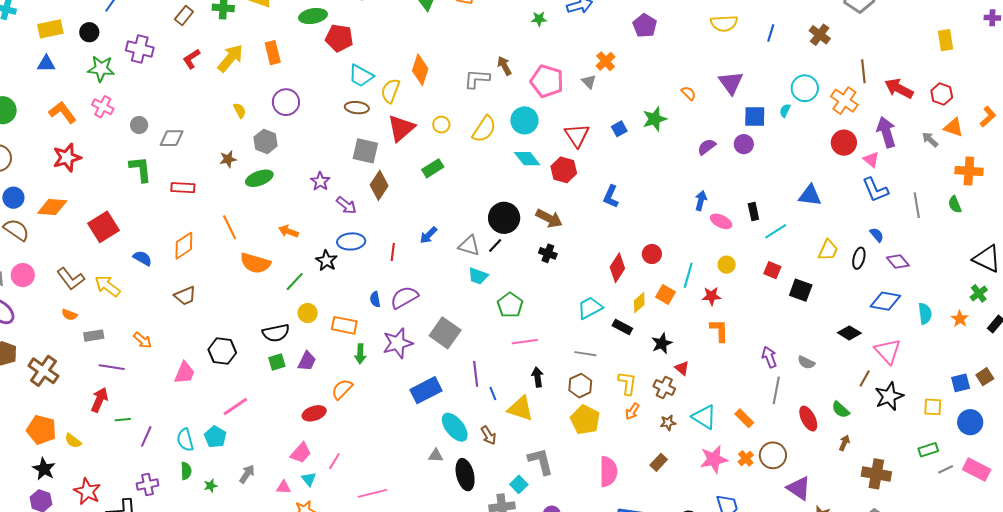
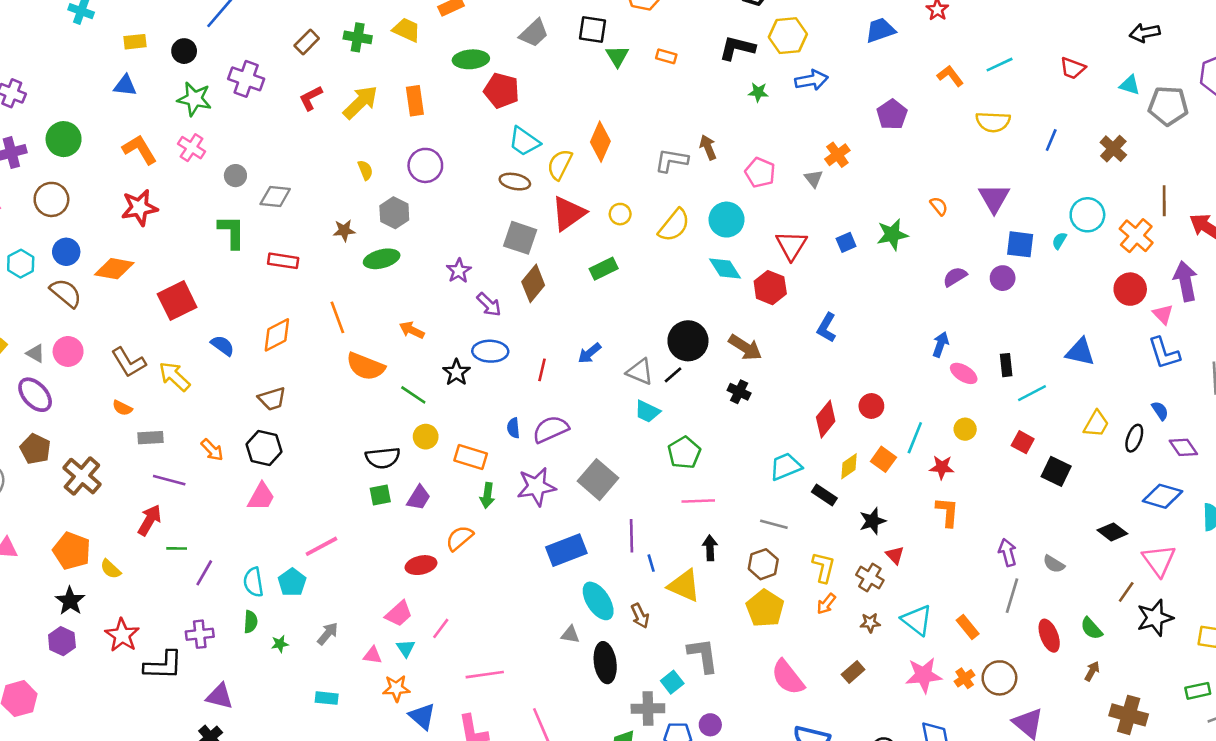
yellow rectangle: (50, 29) -> (135, 42), size x0.7
pink pentagon: (547, 81) -> (760, 173), size x0.7
green line: (295, 282) -> (413, 395), turned 75
black hexagon: (222, 351) -> (264, 448), moved
pink semicircle: (608, 472) -> (788, 677), turned 136

